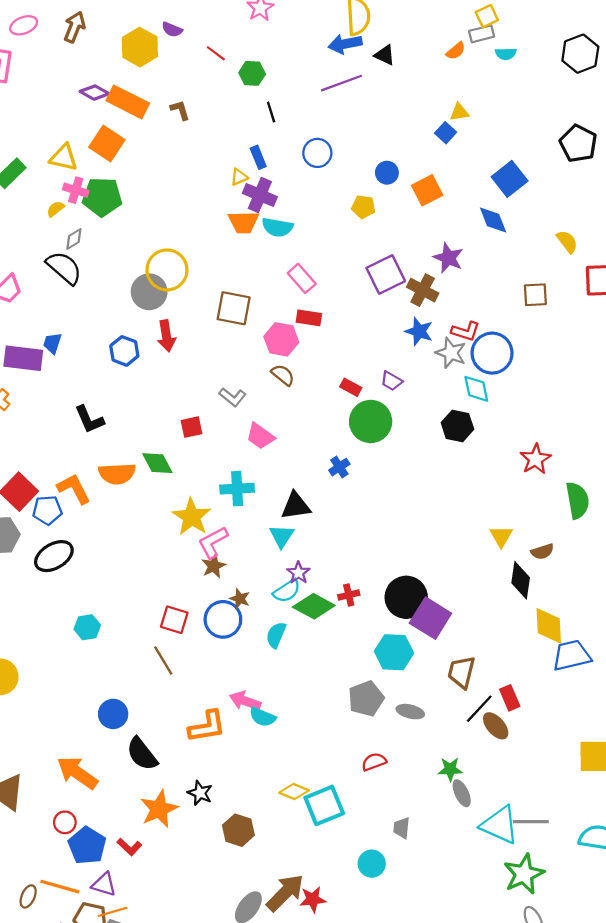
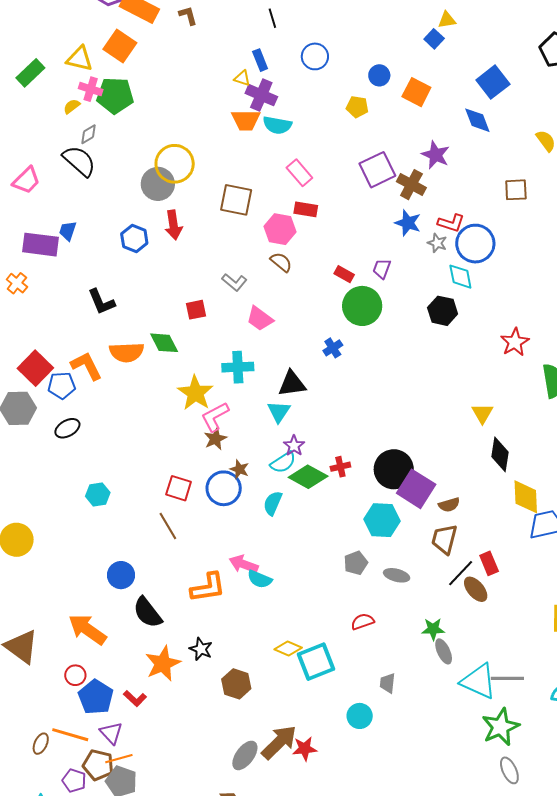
yellow triangle: (239, 177) -> (242, 78), turned 42
orange square: (427, 190) -> (416, 92), turned -36
gray star: (451, 353) -> (437, 243), size x0.7
purple trapezoid: (391, 381) -> (382, 269), turned 80
brown semicircle: (542, 552) -> (449, 505), moved
black ellipse: (54, 556) -> (67, 428), size x0.7
gray pentagon: (366, 699) -> (356, 563), size x0.7
purple triangle: (104, 884) -> (111, 733), turned 30

